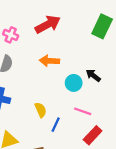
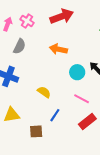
yellow semicircle: (41, 110) -> (44, 92), turned -40
blue line: (56, 125) -> (55, 115), moved

